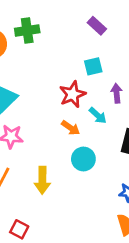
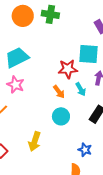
cyan square: (93, 66) -> (88, 54), size x1.5
yellow arrow: (42, 180) -> (35, 141), moved

